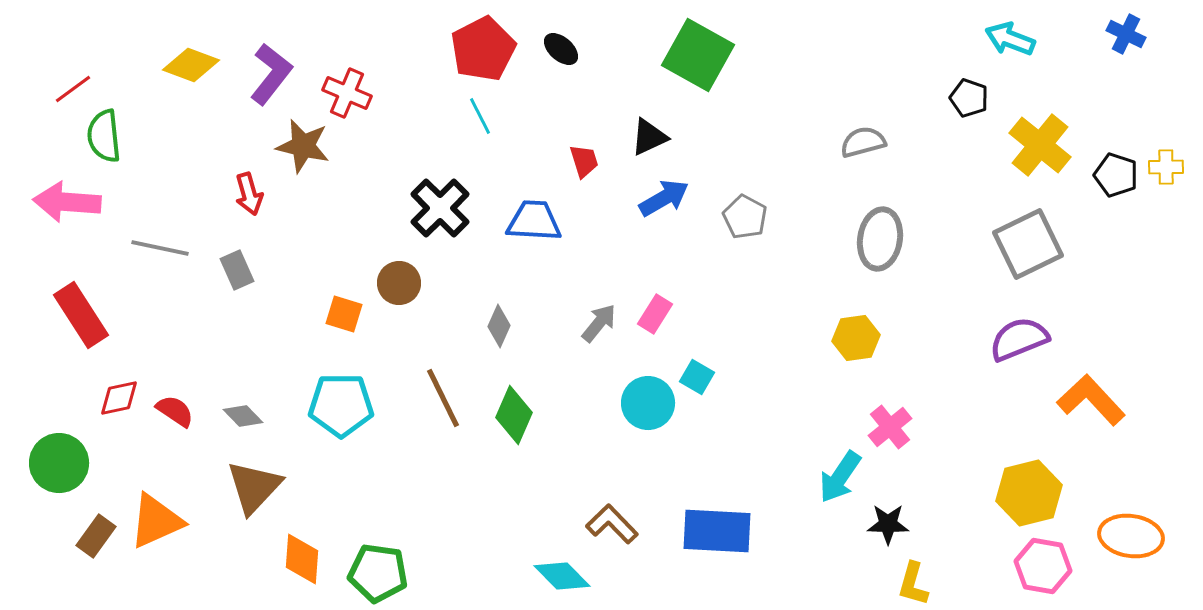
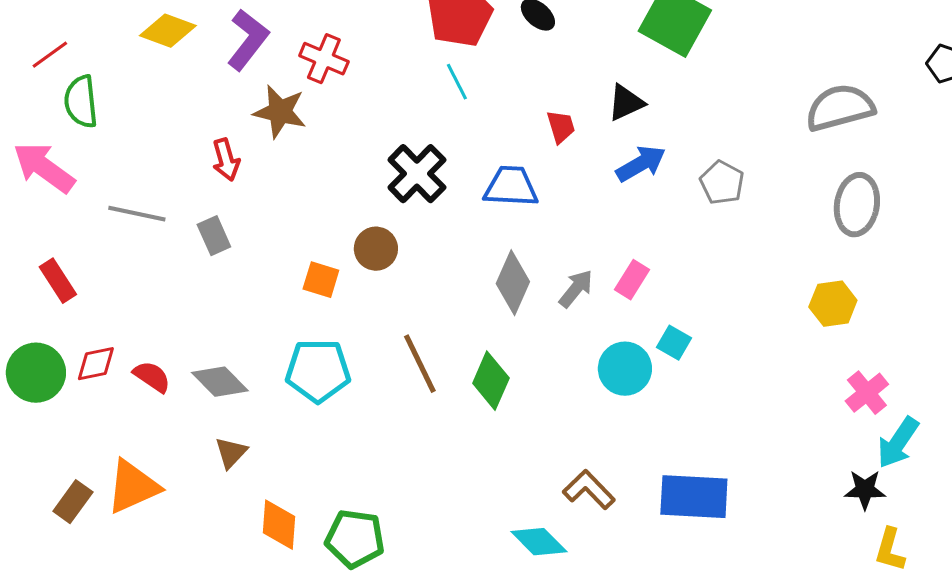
gray semicircle: (863, 142) -> (840, 108), size x1.5
pink arrow: (67, 202) -> (44, 168), turned 32
red rectangle: (81, 315) -> (58, 281), size x0.7
gray diamond: (499, 326) -> (513, 283), moved, size x1.5
gray diamond: (243, 416) -> (220, 382), size x1.4
green circle: (59, 463) -> (36, 373), moved
cyan arrow: (840, 477) -> (898, 443), moved
brown triangle: (254, 487) -> (231, 453), size x0.6

